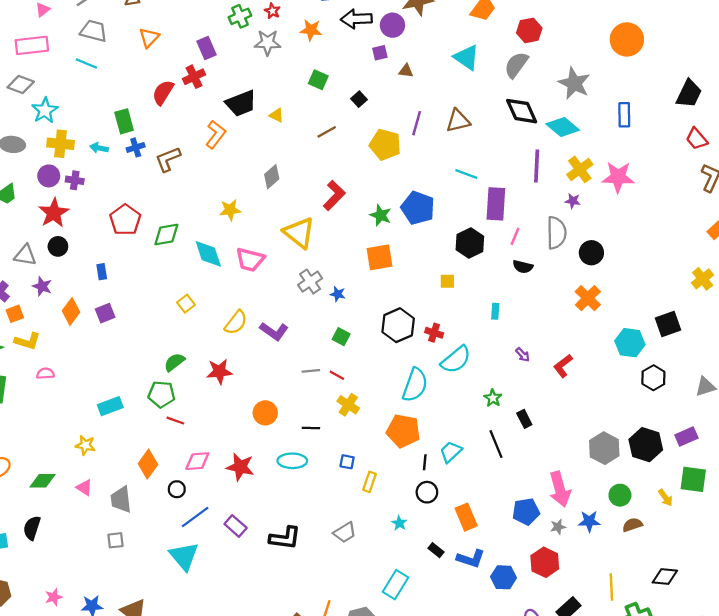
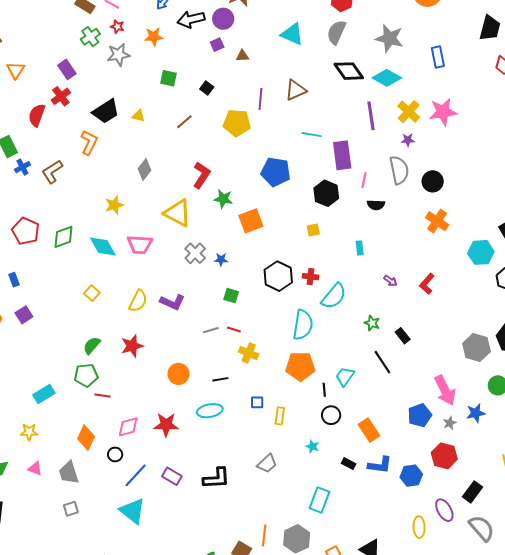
green star: (381, 215) -> (223, 199), moved

